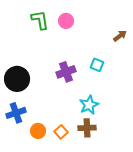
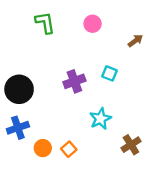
pink circle: (66, 21) -> (93, 24), moved
brown cross: (87, 128) -> (131, 145), moved, turned -30

